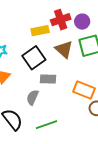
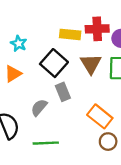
black square: (34, 58) -> (54, 63), turned -30
gray rectangle: (48, 79) -> (63, 92), turned 49

